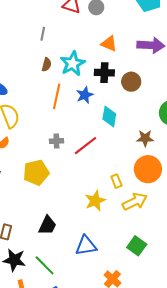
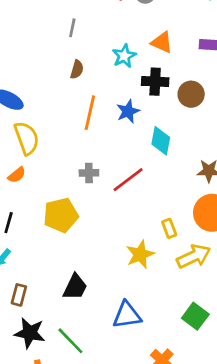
cyan star: (73, 64) -> (124, 56), moved, size x0.7

